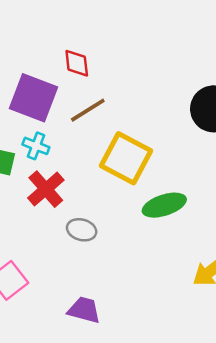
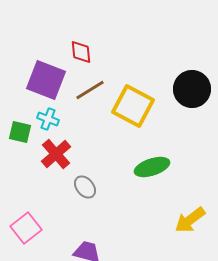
yellow square: (126, 158) -> (133, 106), moved
gray ellipse: (82, 230) -> (85, 187), turned 35

